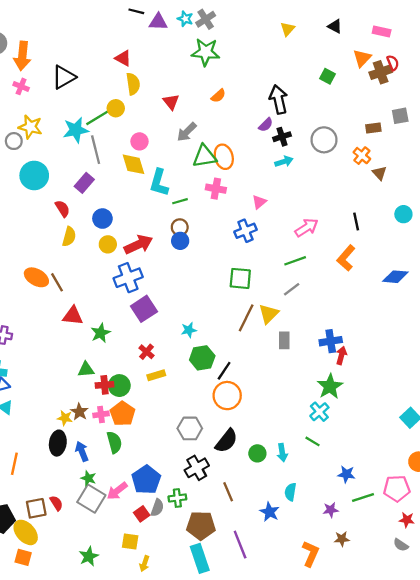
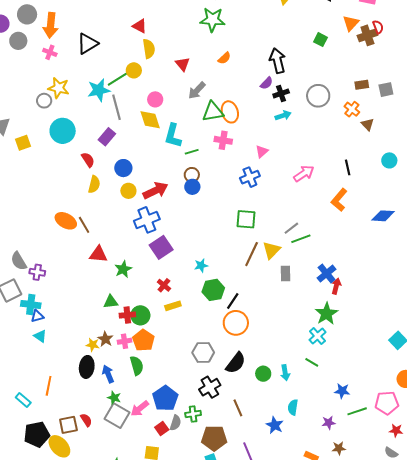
gray square: (400, 116) -> (386, 90), moved
green line: (295, 261) -> (301, 239), moved
blue cross: (331, 341) -> (327, 274), turned -30

